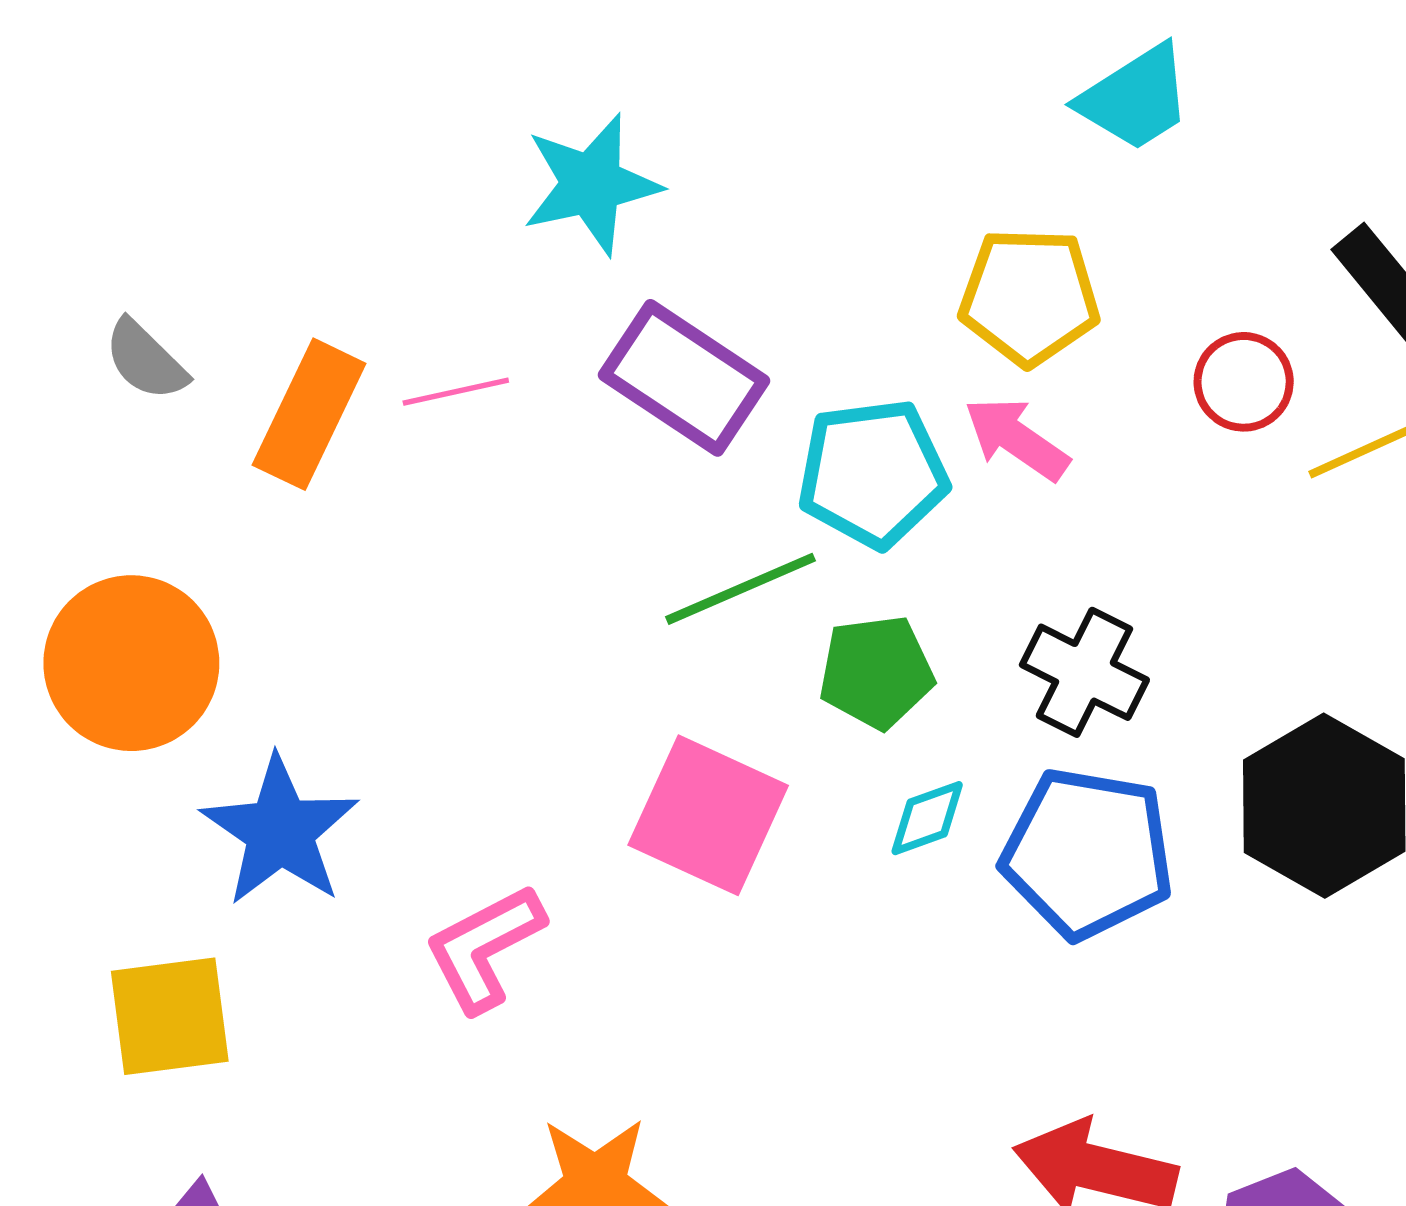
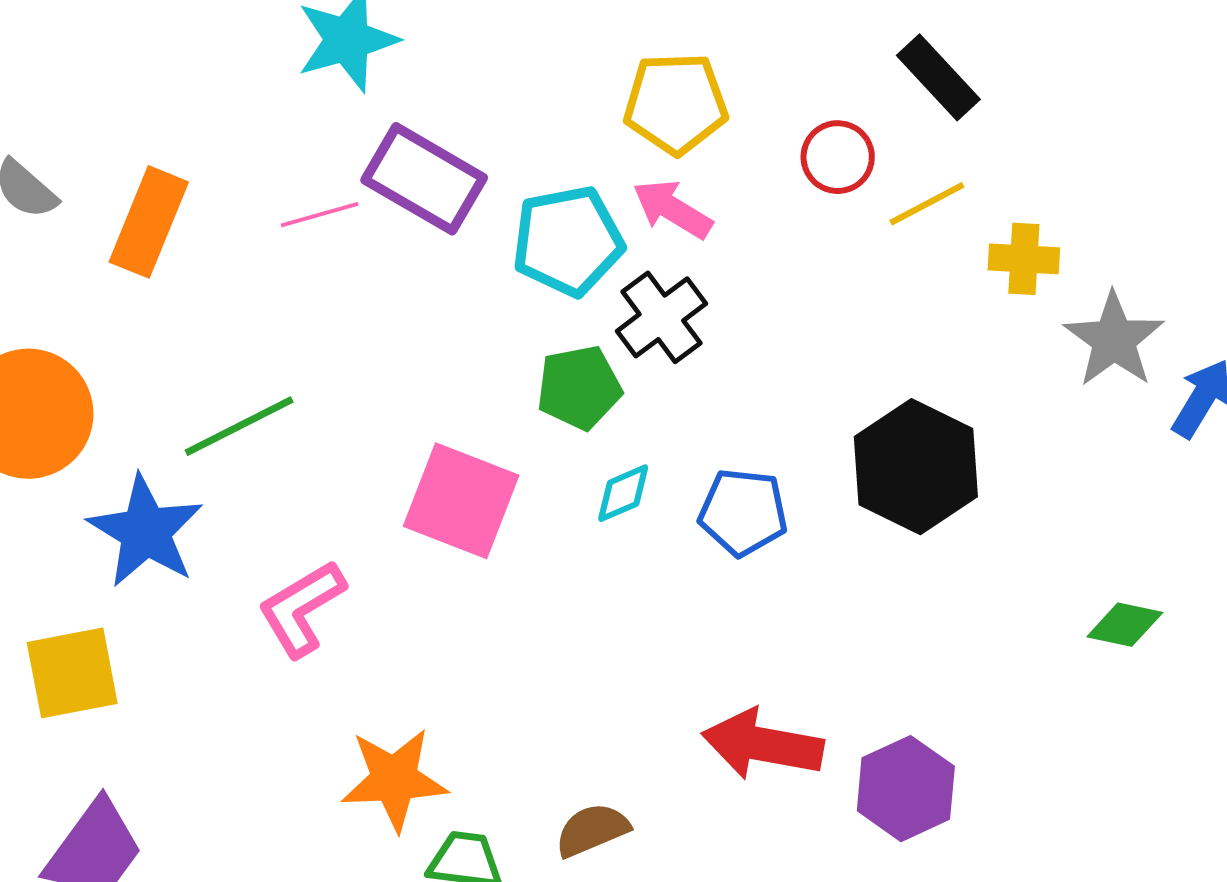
pink line: (456, 392) -> (320, 215), moved
green line: (740, 589) -> (239, 426), moved
black cross: (1084, 672) -> (661, 317), moved, turned 30
blue pentagon: (1088, 853) -> (743, 512), size x0.7

